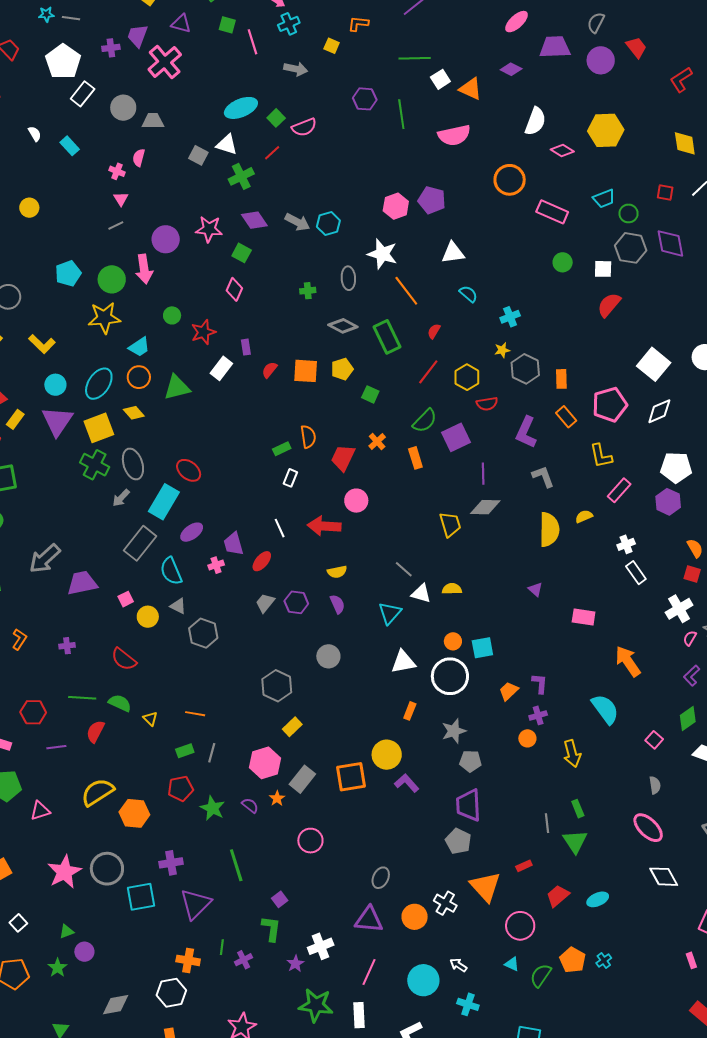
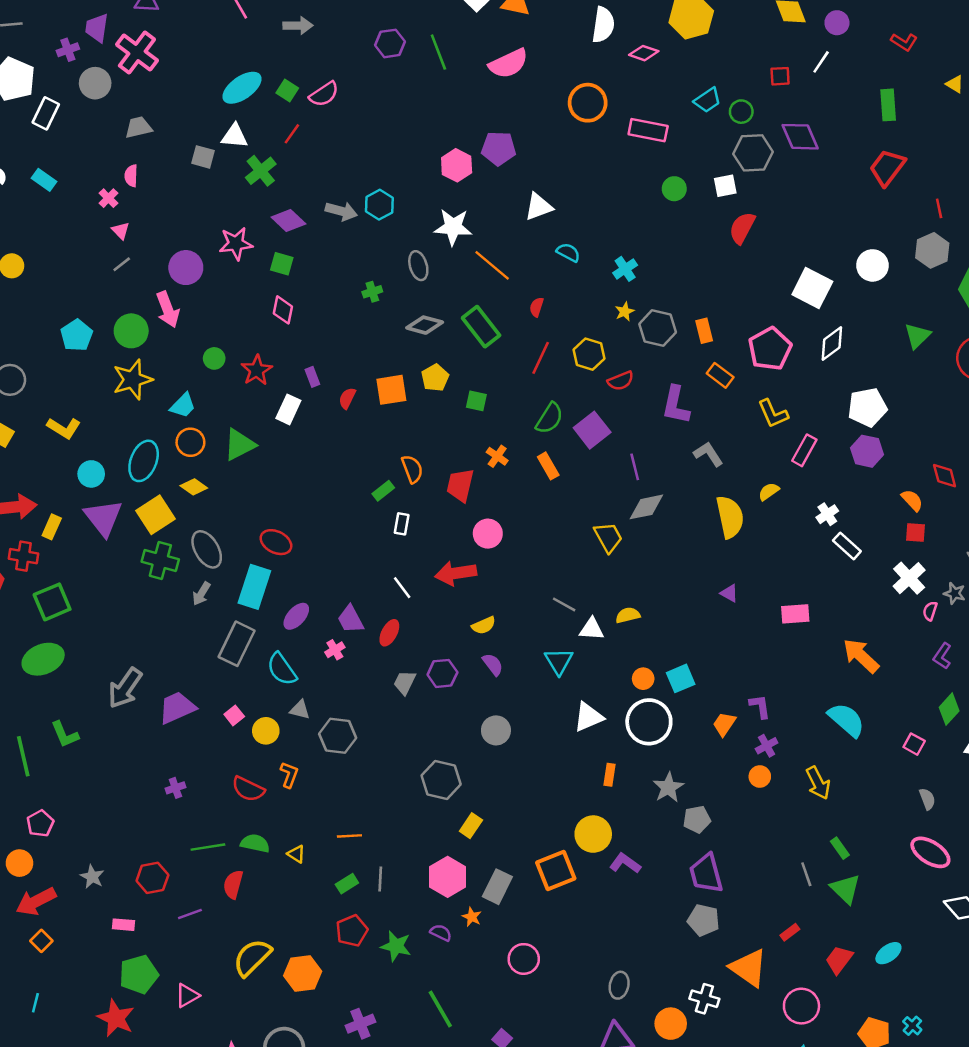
gray circle: (123, 108) -> (95, 83), moved
pink cross: (117, 171) -> (108, 198), turned 35
orange L-shape: (19, 639) -> (289, 775), moved

